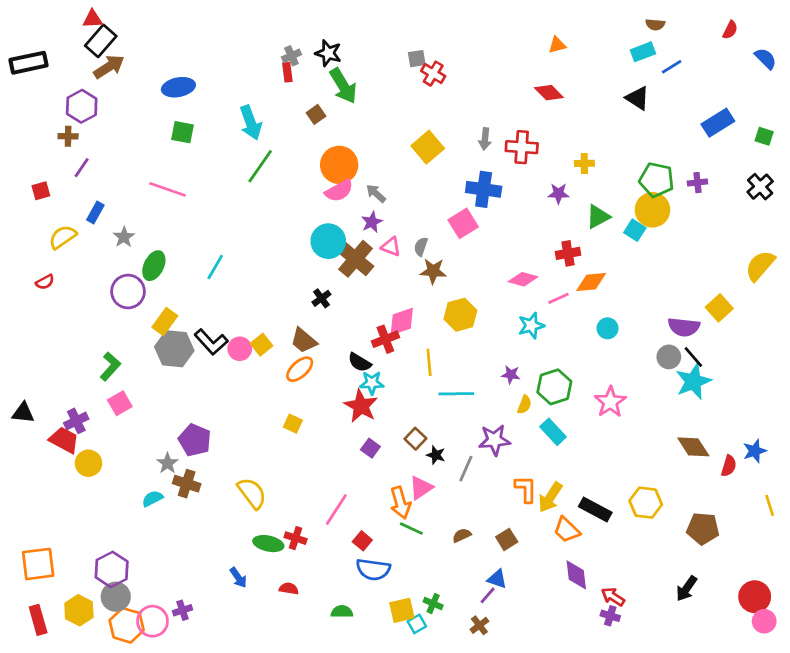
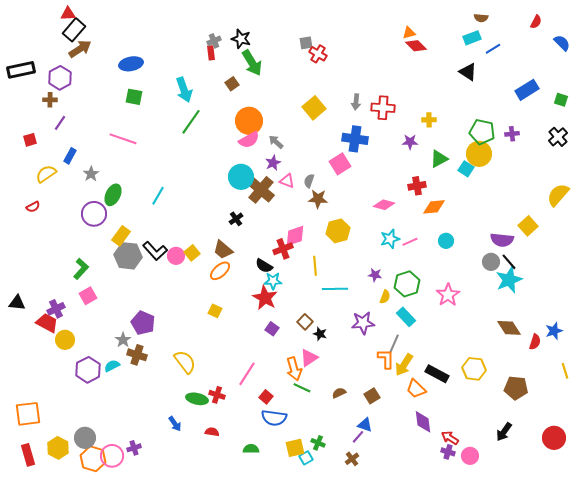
black rectangle: (29, 63) -> (21, 70), moved
red diamond: (549, 93) -> (416, 46), moved
pink line: (558, 298) -> (410, 242), moved
gray line: (466, 469) -> (394, 344), moved
purple hexagon: (112, 569) -> (88, 370), moved
pink circle: (764, 621) -> (470, 456), moved

